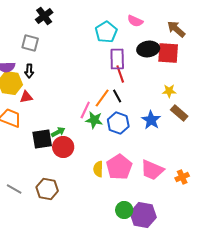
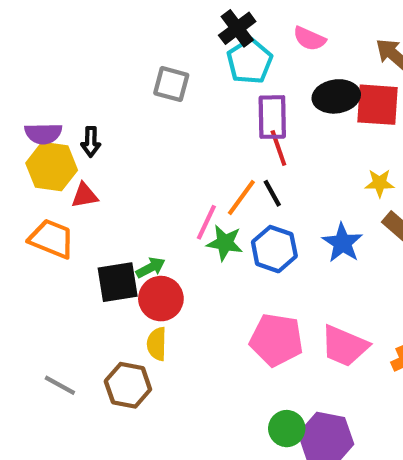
black cross: (44, 16) -> (237, 28), moved
gray square: (30, 43) -> (171, 84), moved
pink pentagon: (119, 167) -> (276, 340), turned -30
yellow semicircle: (98, 169) -> (157, 344), moved

